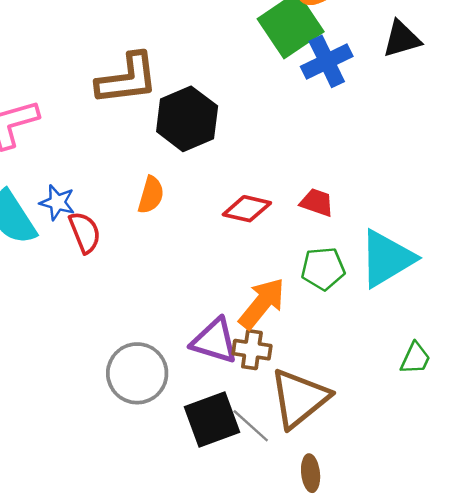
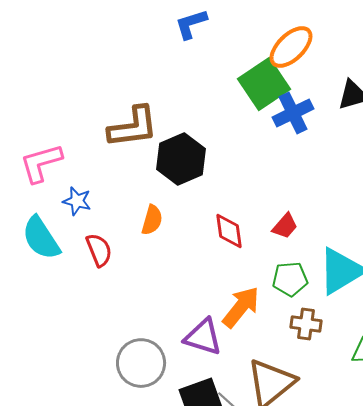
blue star: (57, 202) -> (77, 201), moved
red trapezoid: (317, 202) -> (285, 226), turned 112
red diamond: (247, 209) -> (229, 231), turned 69
brown cross: (252, 350) -> (306, 324), moved

